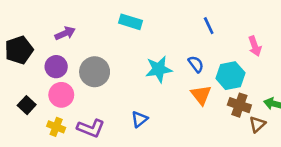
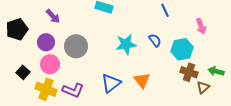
purple arrow: (65, 33) -> (53, 16), turned 70
orange triangle: (201, 95) -> (142, 80), moved
blue triangle: (139, 119) -> (111, 83), size x1.5
yellow cross: (56, 127) -> (46, 89), size x1.5

